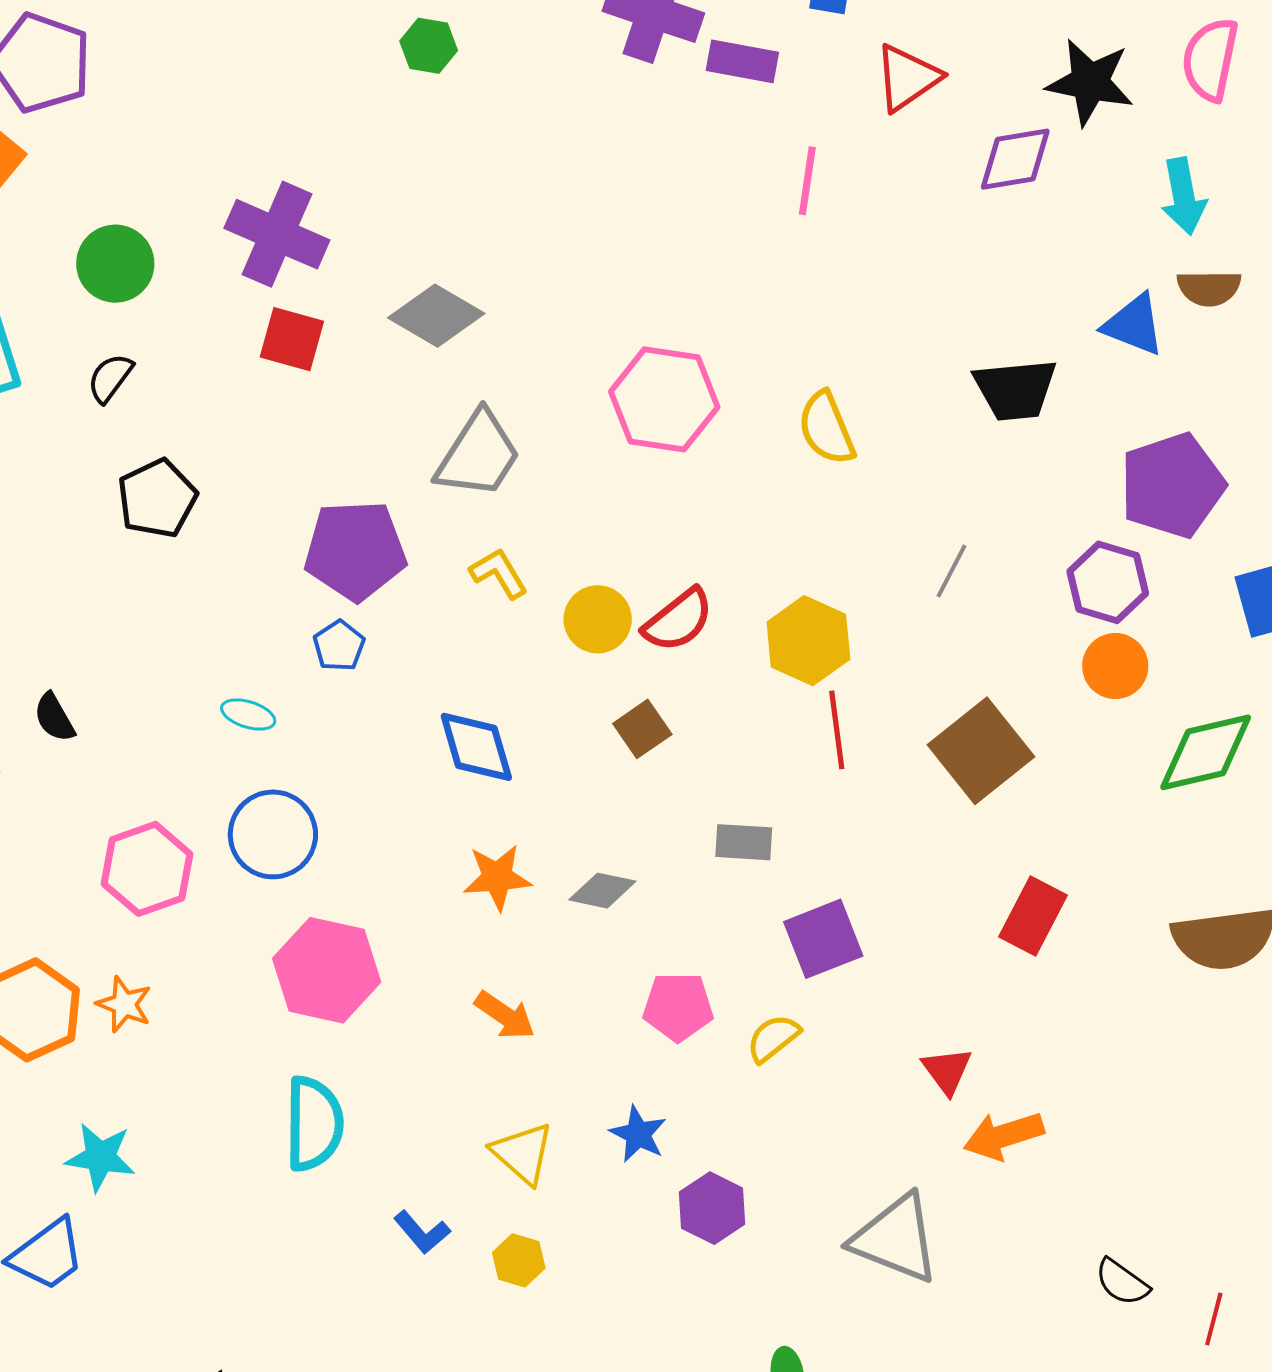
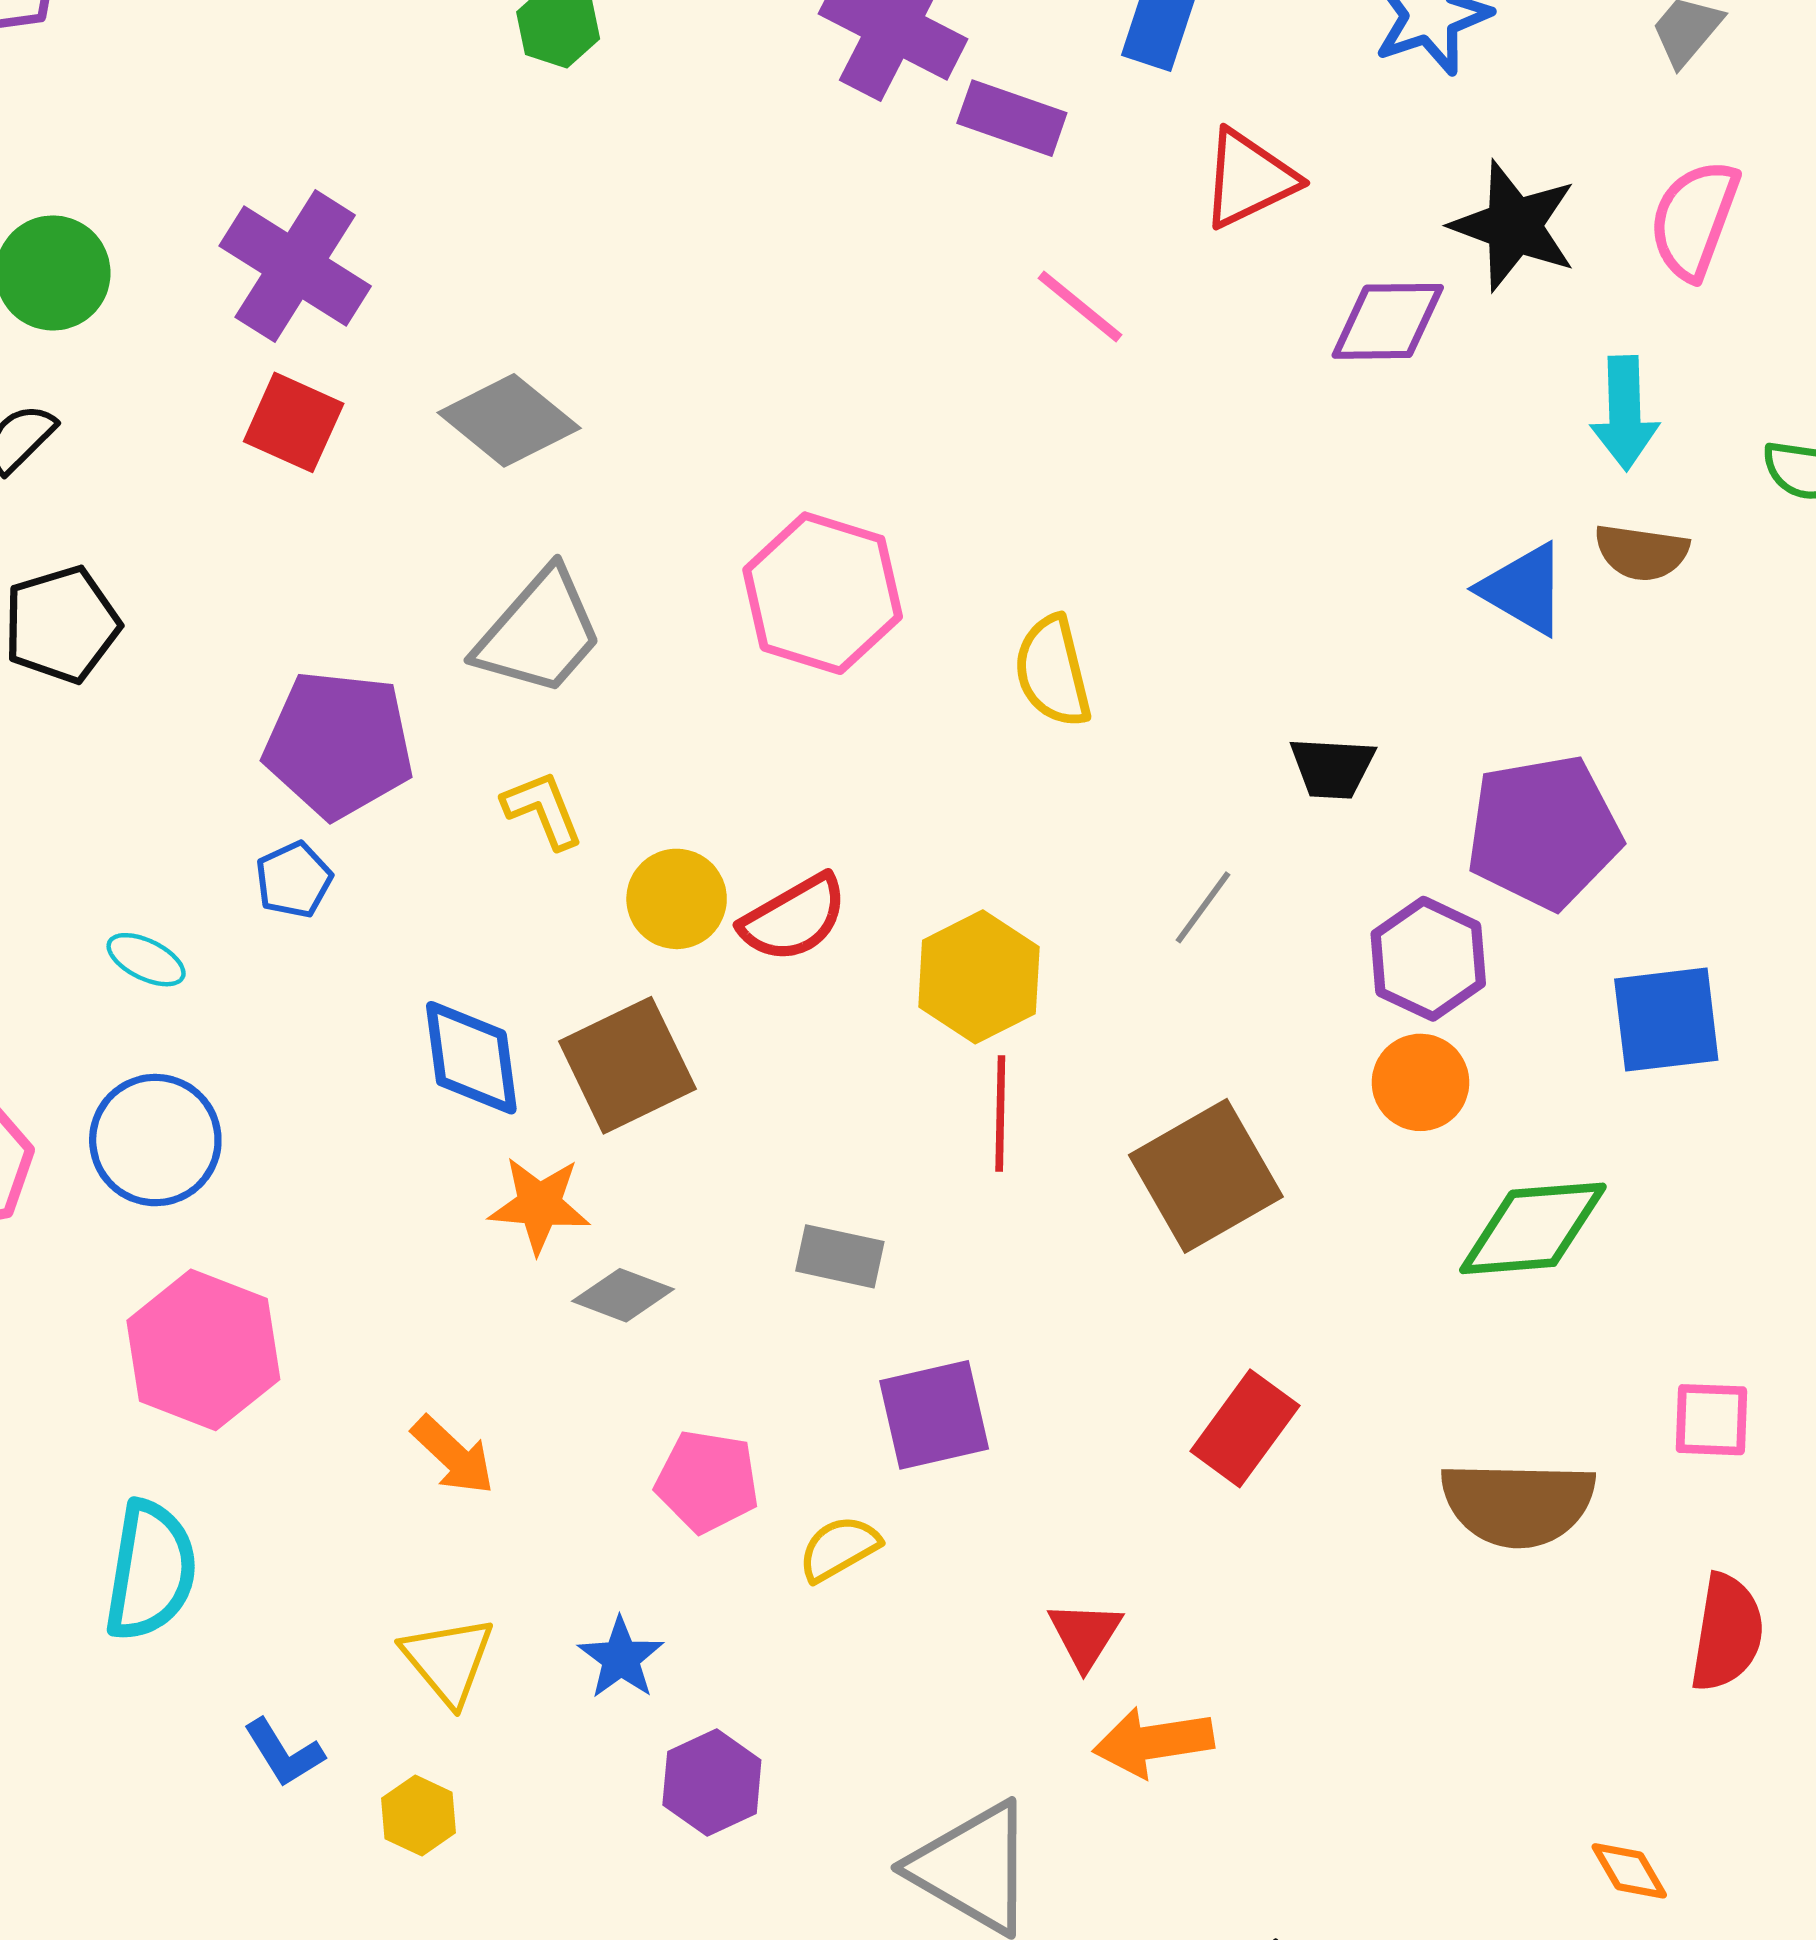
pink line: (807, 181) -> (1080, 307), turned -68
black trapezoid: (1015, 390) -> (1332, 768), moved, size x0.7
brown square: (642, 729) -> (627, 1065), moved, size x1.6
orange star: (497, 877) -> (539, 1205), moved

